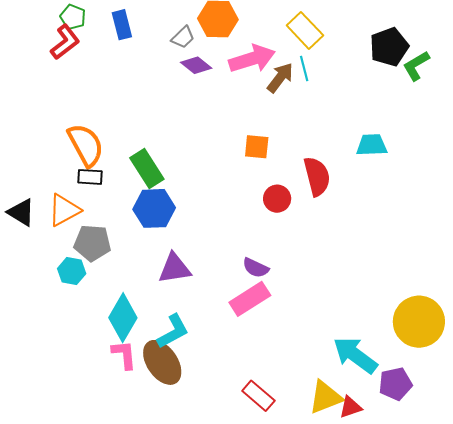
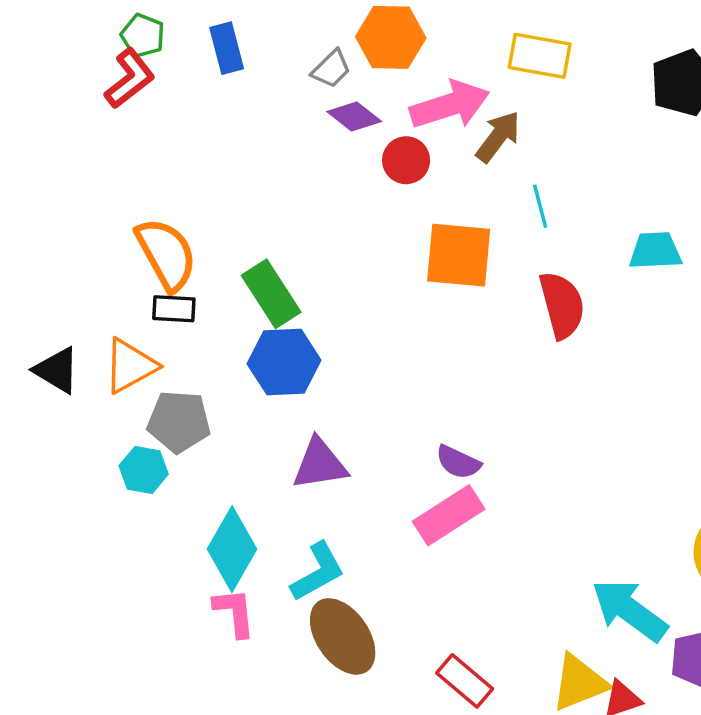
yellow rectangle: (305, 30) -> (540, 56), turned -36
cyan line: (304, 68) -> (540, 206), moved
orange square: (257, 147) -> (459, 255), size x1.6
red circle: (277, 199) -> (406, 160), moved
brown ellipse: (162, 362) -> (343, 636), moved

